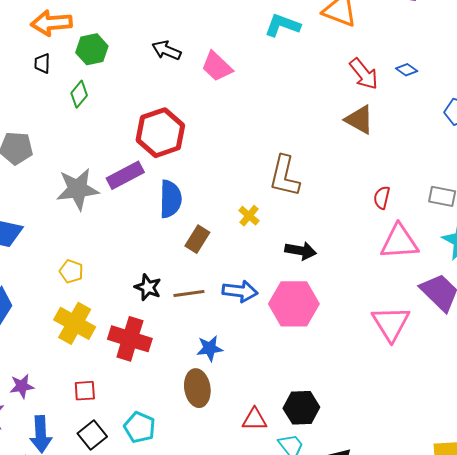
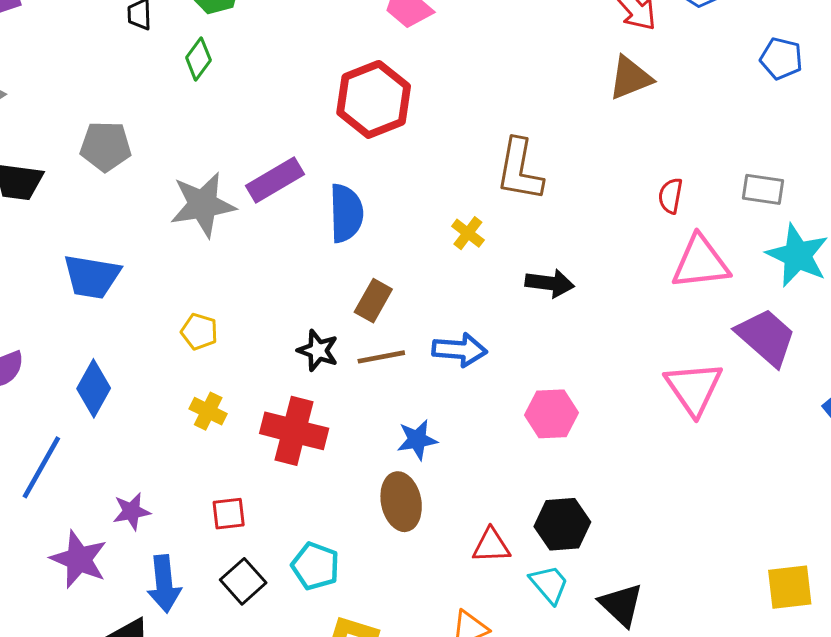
brown triangle: (359, 120) -> (630, 78), turned -48
red hexagon: (160, 133) -> (374, 99), moved
brown rectangle: (197, 239) -> (373, 301), moved
pink hexagon: (294, 304) -> (552, 414), moved, size x0.7
yellow cross: (75, 323) -> (208, 411), size x0.6

